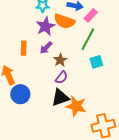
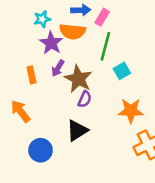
brown star: (60, 60) -> (78, 79), size x1.6
blue circle: (20, 94) -> (41, 150), moved
black triangle: (60, 98) -> (77, 130), moved
orange star: (76, 106) -> (131, 111), moved

